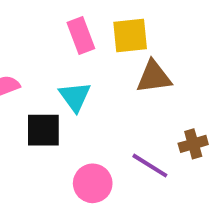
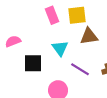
cyan triangle: (75, 97) -> (60, 48), moved
purple line: (150, 166) -> (80, 69), moved

